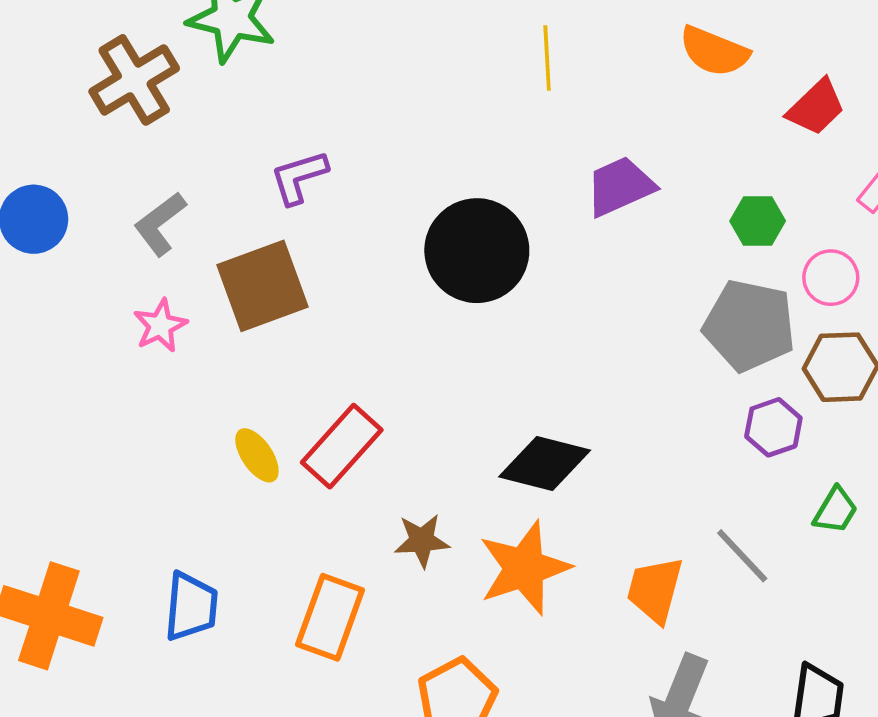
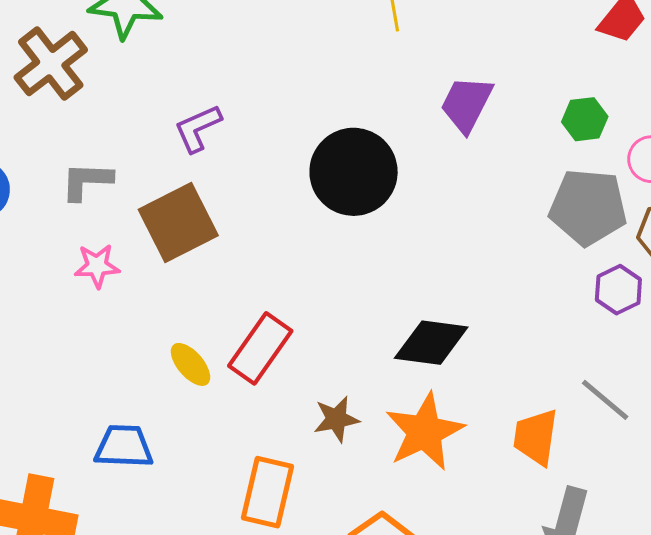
purple trapezoid: (620, 186) -> (466, 104), turned -32
gray L-shape: (160, 224) -> (87, 181), turned 46
pink star: (160, 326) -> (97, 266), turned 30
blue trapezoid: (191, 607) -> (124, 446), moved, turned -86

